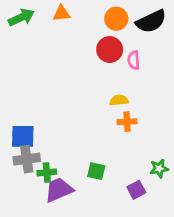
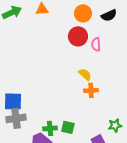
black semicircle: (151, 21) -> (109, 15), size x0.7
yellow semicircle: (119, 100) -> (85, 74), turned 48
green cross: (47, 172) -> (50, 128), moved

